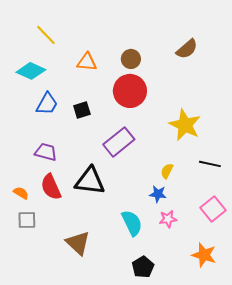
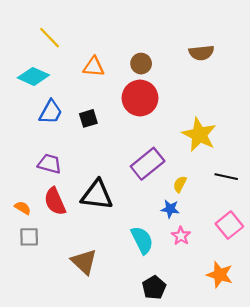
brown semicircle: (187, 49) -> (201, 53), turned 35
purple rectangle: (119, 142) -> (148, 164), moved
pink star: (168, 219) -> (181, 236), turned -30

